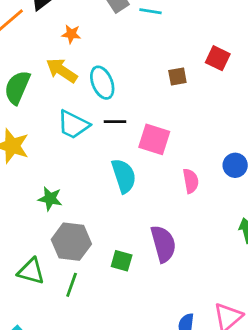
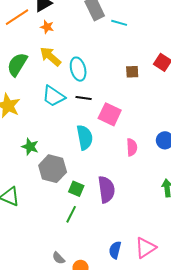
orange star: (71, 34) -> (47, 27), moved
gray hexagon: (71, 242) -> (53, 169), moved
green square: (122, 261) -> (76, 189), moved
green line: (72, 285) -> (71, 214), moved

